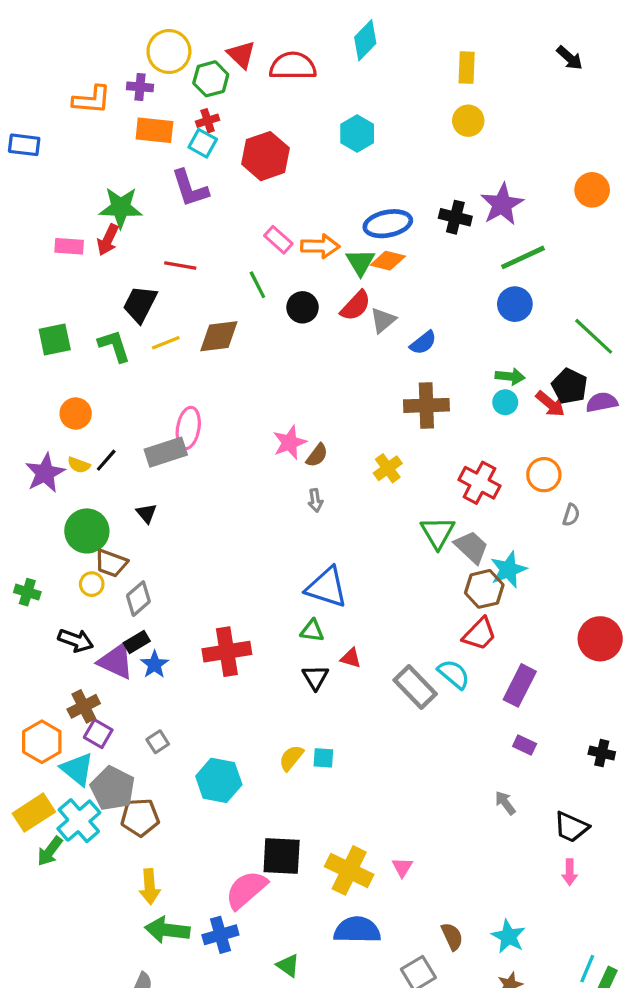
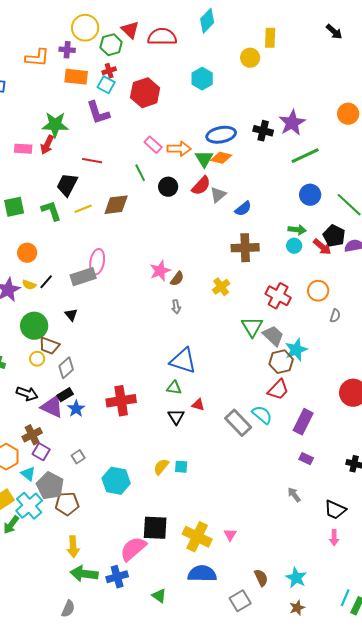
yellow circle: (468, 121) -> (250, 58), moved
blue circle: (515, 304) -> (310, 195), moved
cyan triangle: (77, 769) -> (28, 474), size x0.7

